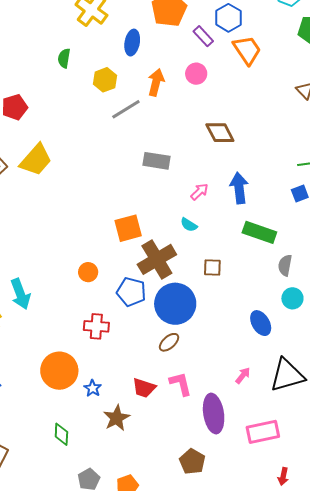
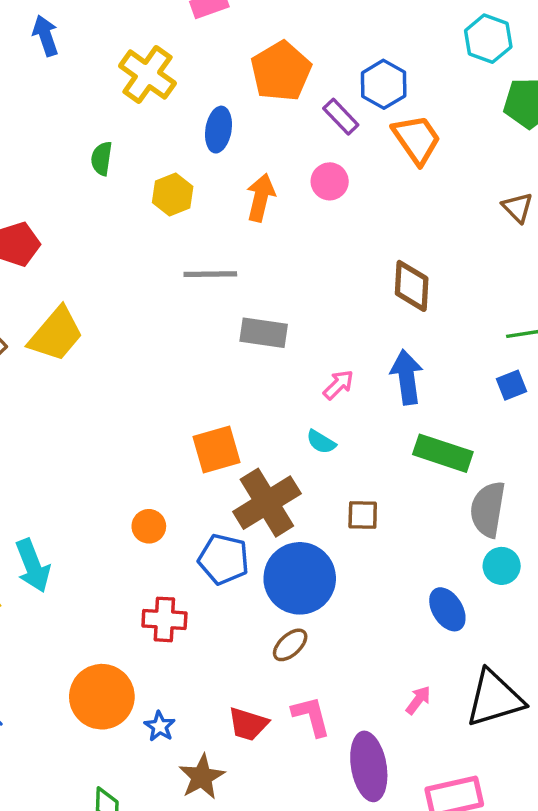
gray line: (126, 109) -> (210, 274), moved, turned 32
brown diamond: (220, 133) -> (412, 286), moved, turned 32
gray semicircle: (285, 265) -> (488, 509), size x1.5

